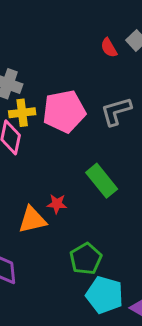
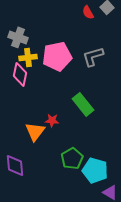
orange triangle: (32, 220) -> (35, 131), turned -40
cyan pentagon: (105, 295) -> (95, 170), moved

